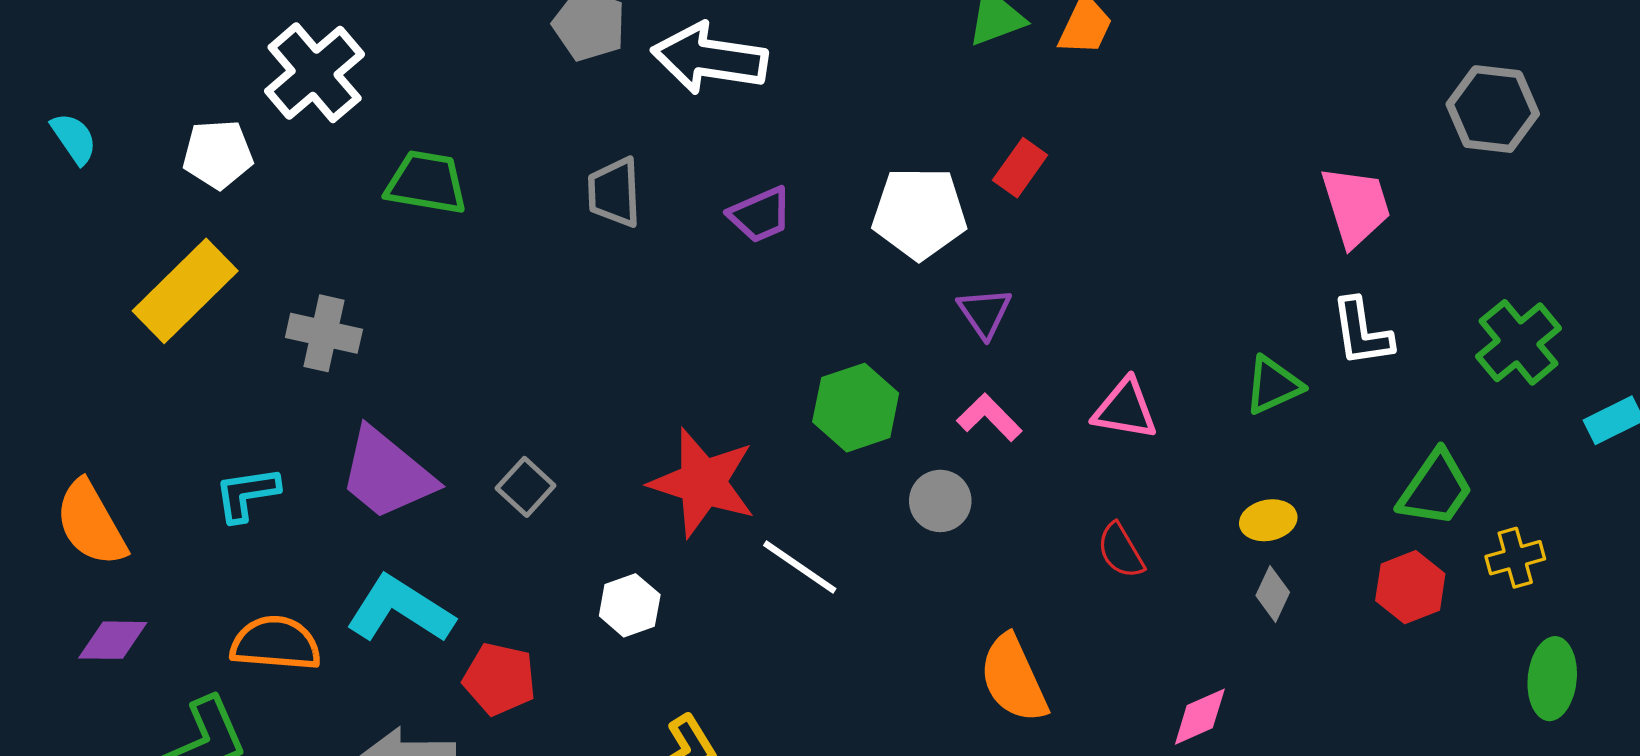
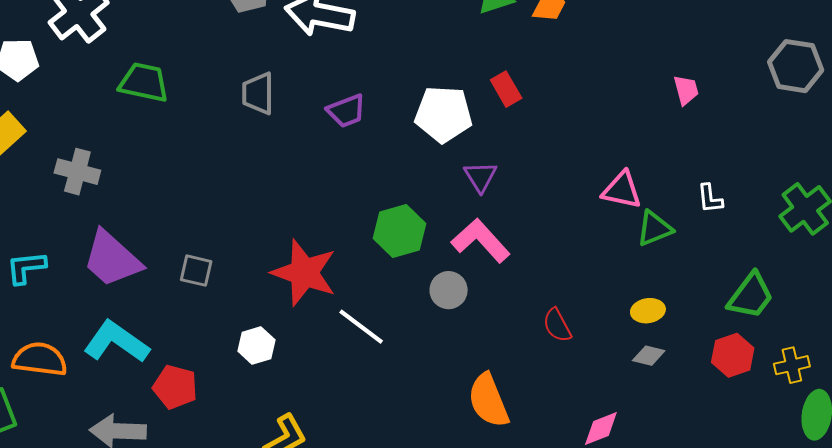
red rectangle: (1020, 168) -> (506, 89), turned -68
pink trapezoid: (1356, 206) -> (686, 90), moved, size x0.6
white L-shape: (1362, 332) -> (710, 199), size x0.7
pink triangle: (1125, 409) -> (622, 190), moved
pink L-shape: (989, 417) -> (481, 241), size x1.5
gray square: (526, 487) -> (196, 271), turned -32
yellow cross: (1515, 558) -> (792, 365), moved
gray diamond: (1273, 594) -> (649, 356), turned 76

